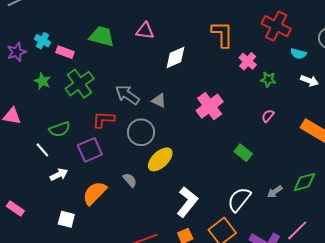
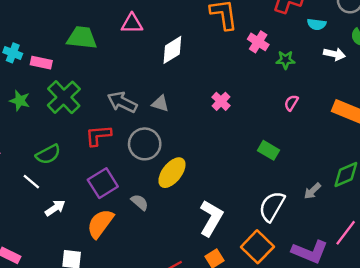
pink cross: (210, 106) -> (221, 101), size x0.6
purple square: (90, 150) -> (103, 183), moved

